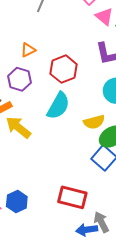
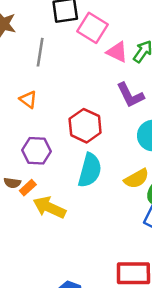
orange triangle: (28, 50) -> (28, 99), moved, turned -42

